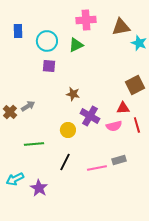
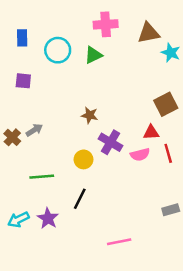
purple square: (49, 66) -> (23, 81), moved
gray rectangle: (119, 160) -> (171, 210), moved
pink line: (97, 168) -> (119, 242), moved
purple star: (39, 188) -> (48, 218), moved

